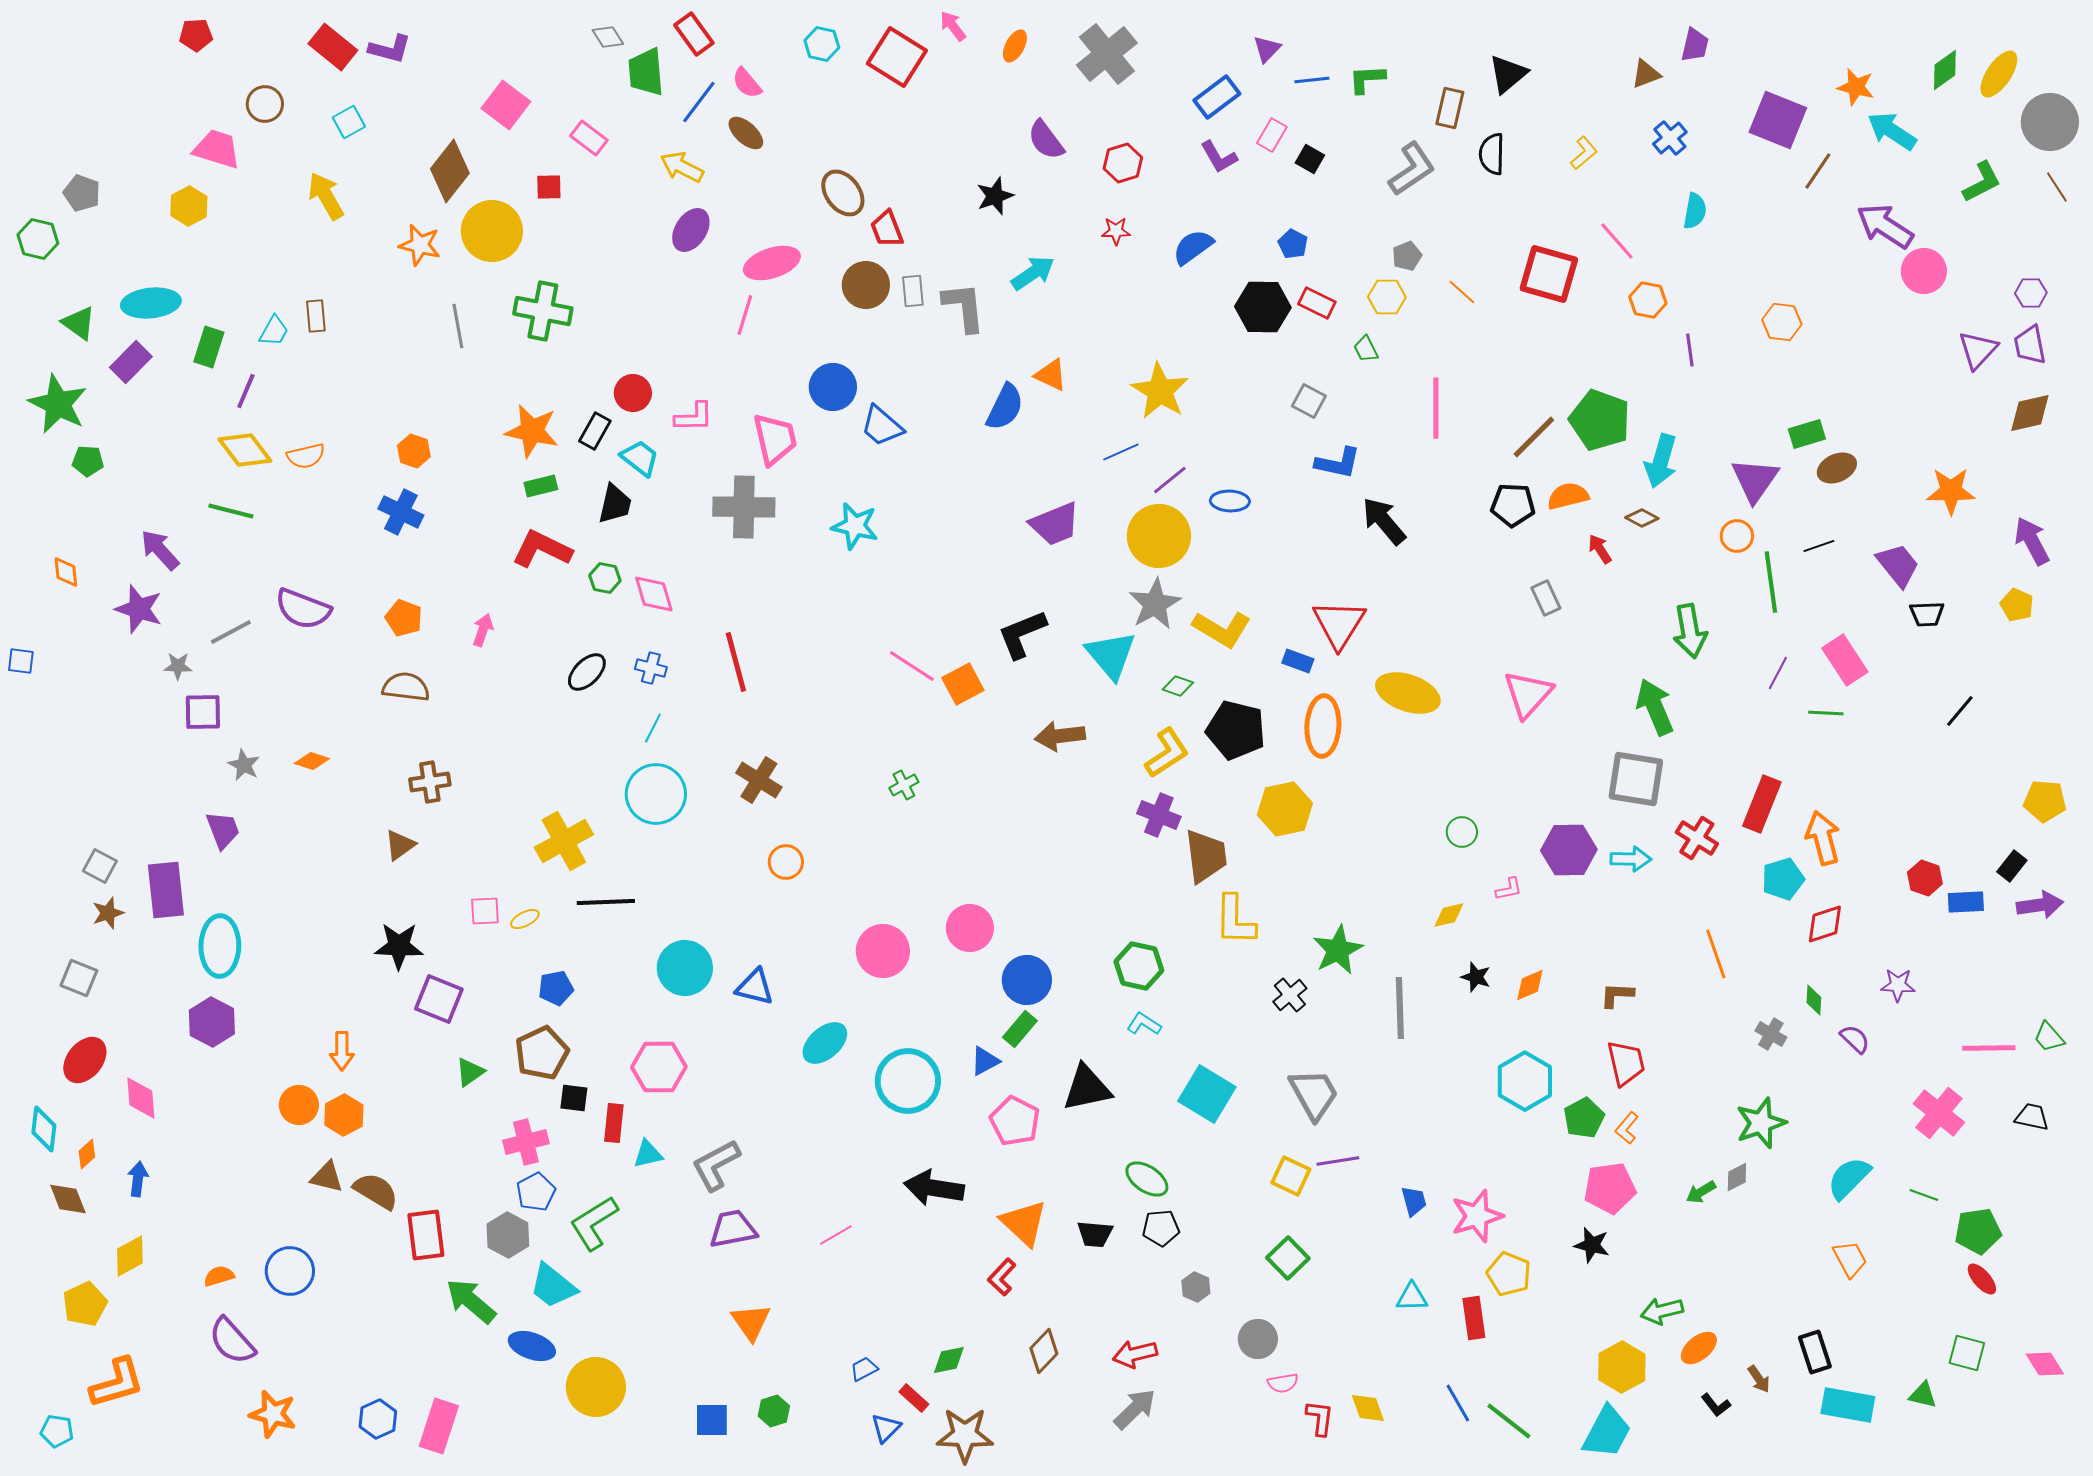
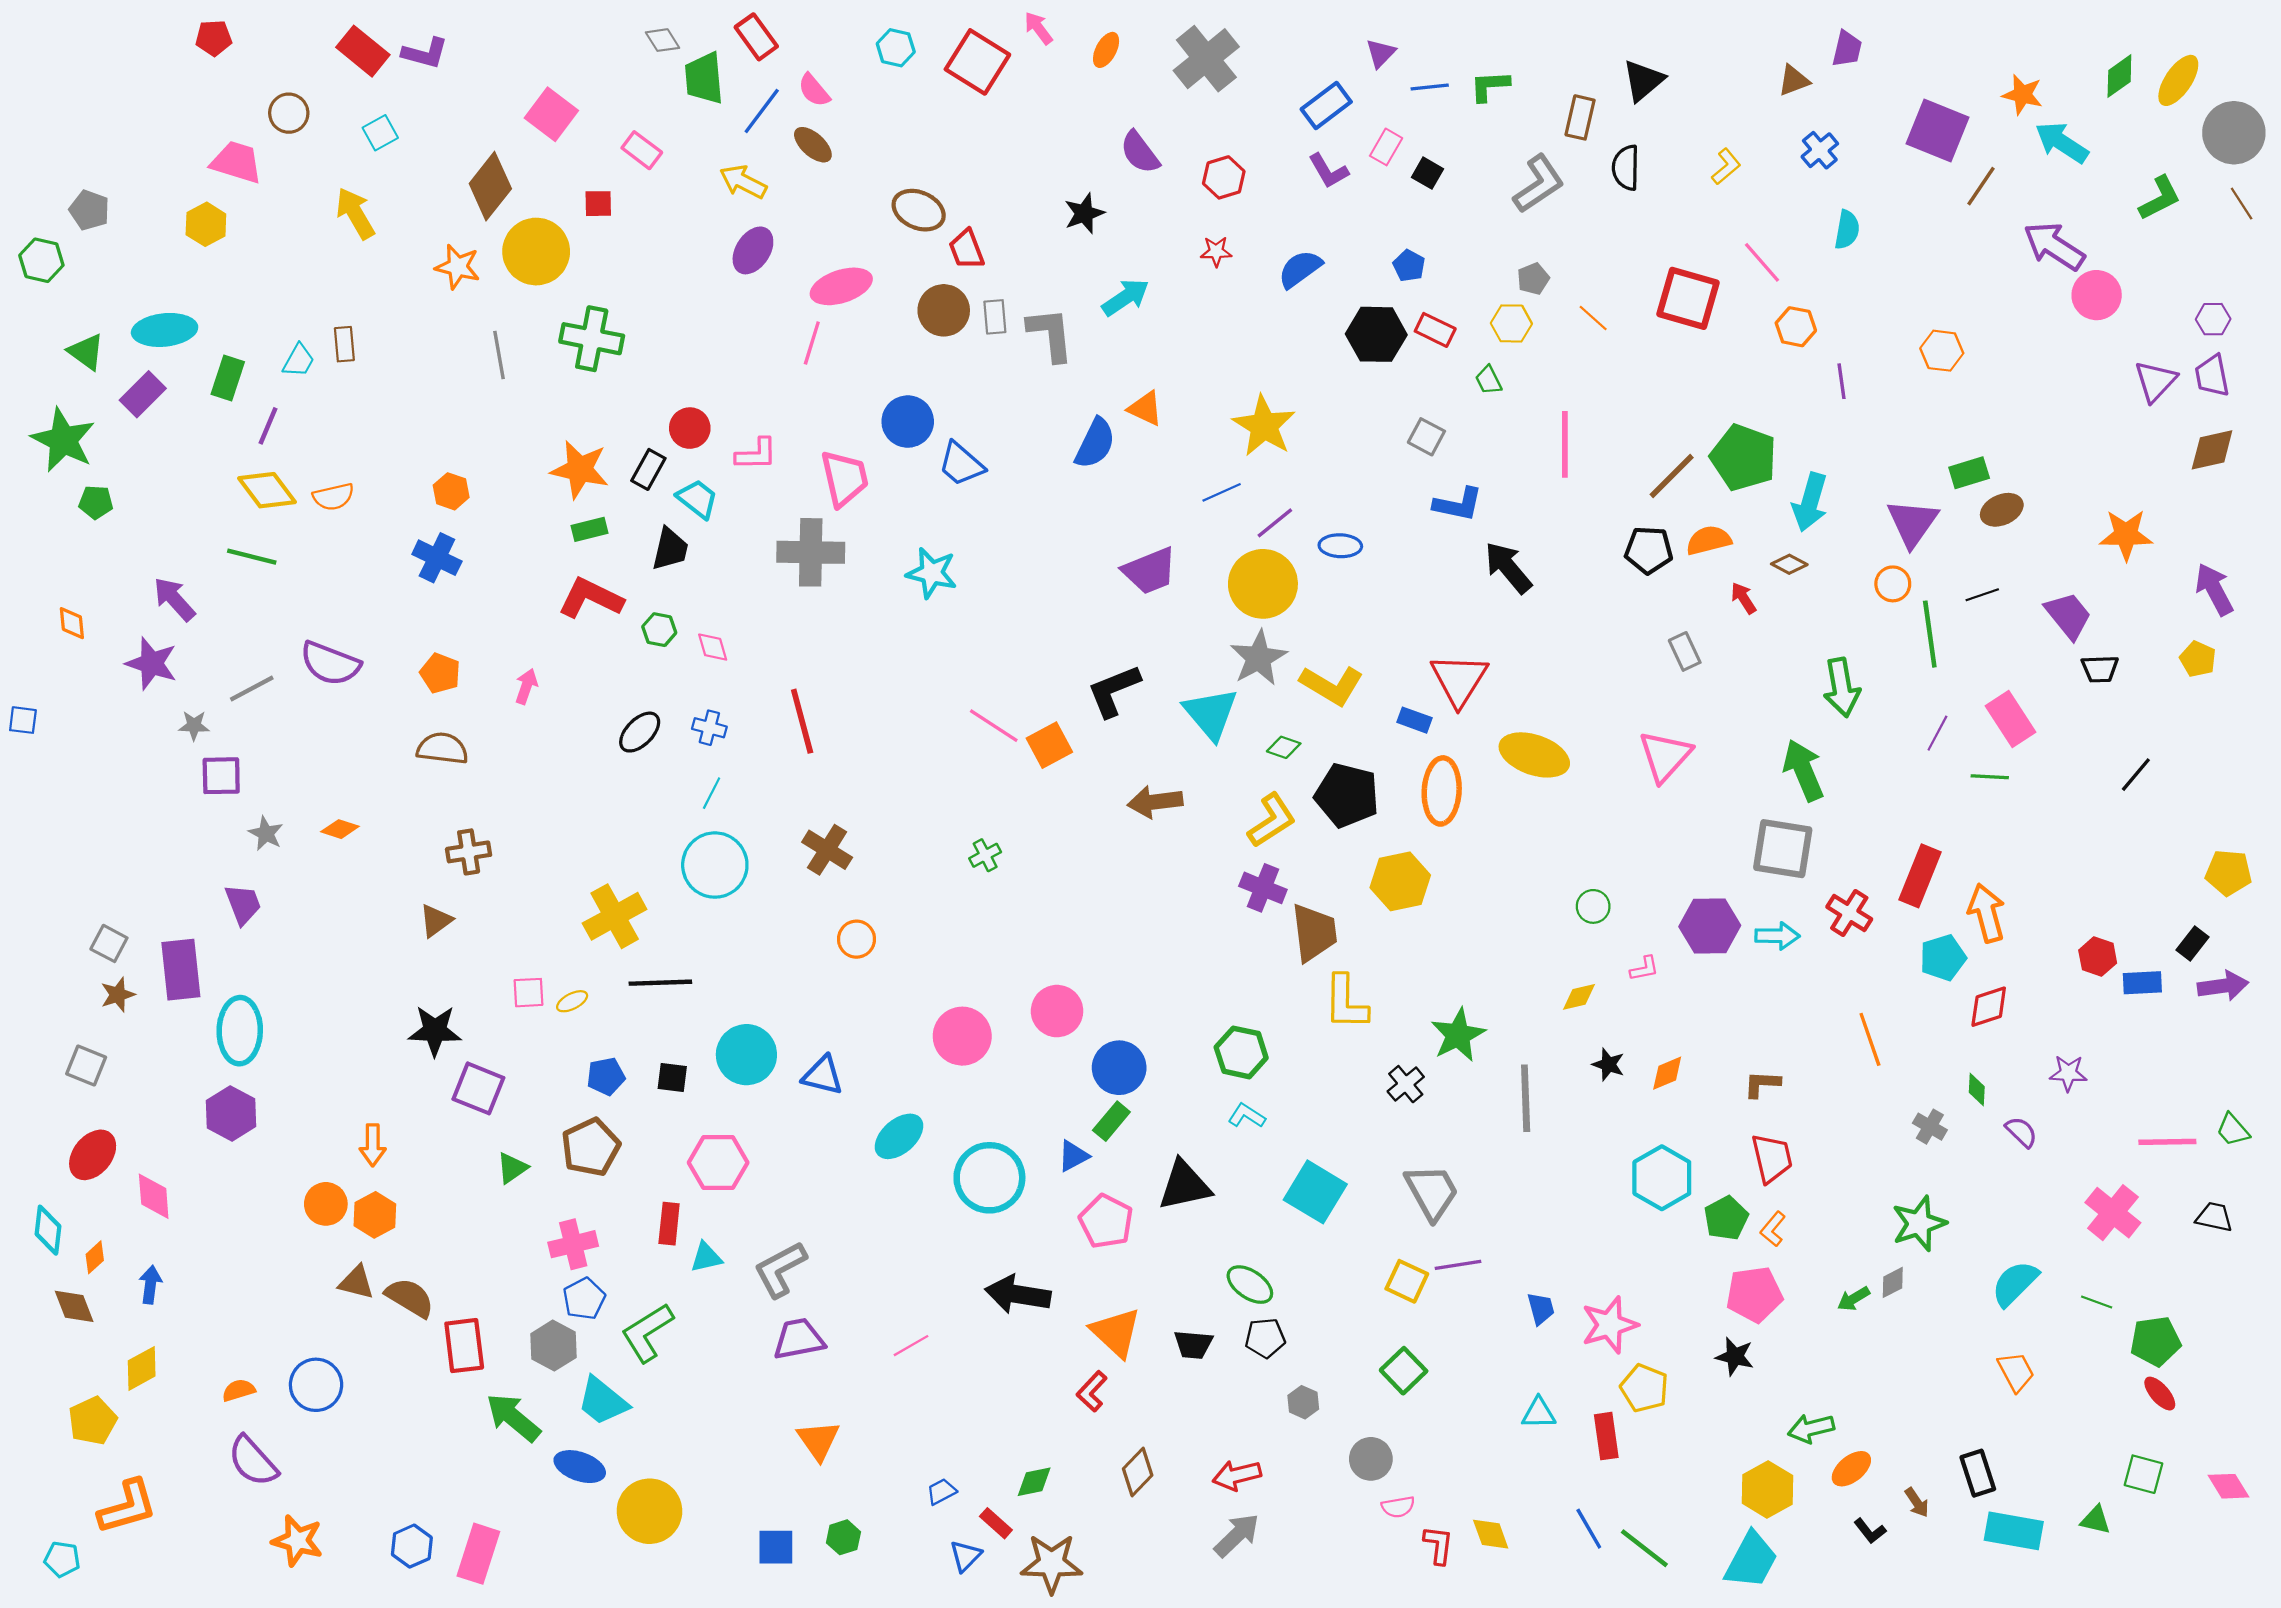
brown ellipse: (843, 193) -> (919, 210), turned -30
pink diamond: (654, 594) -> (713, 647), size x0.7
black square: (574, 1098) -> (672, 1078), moved

